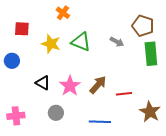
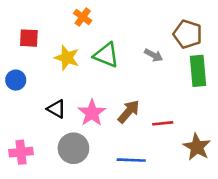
gray circle: (56, 113) -> (73, 148), size x1.5

